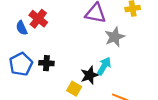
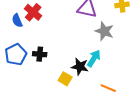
gray star: (115, 37) -> (104, 31), turned -30
black star: (90, 75) -> (80, 67), turned 30

